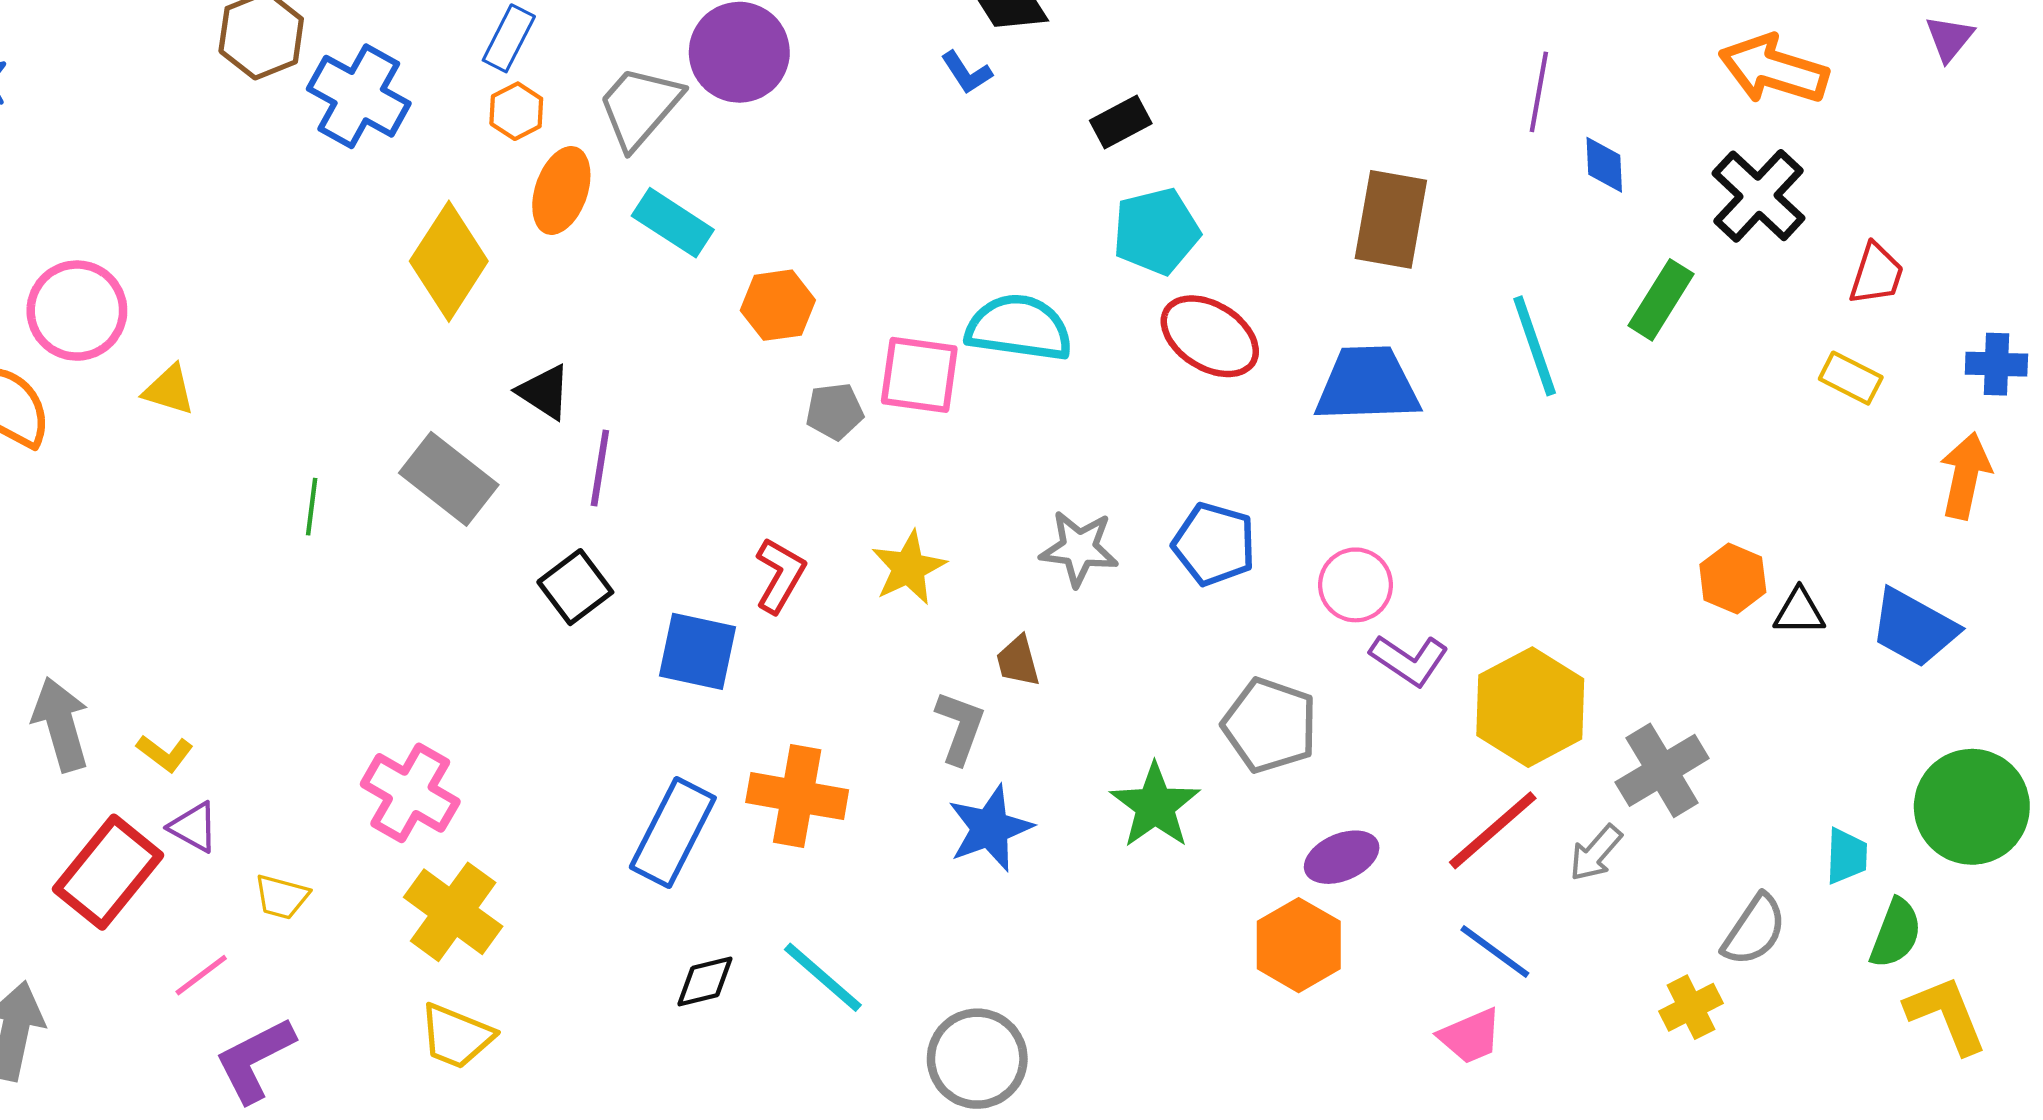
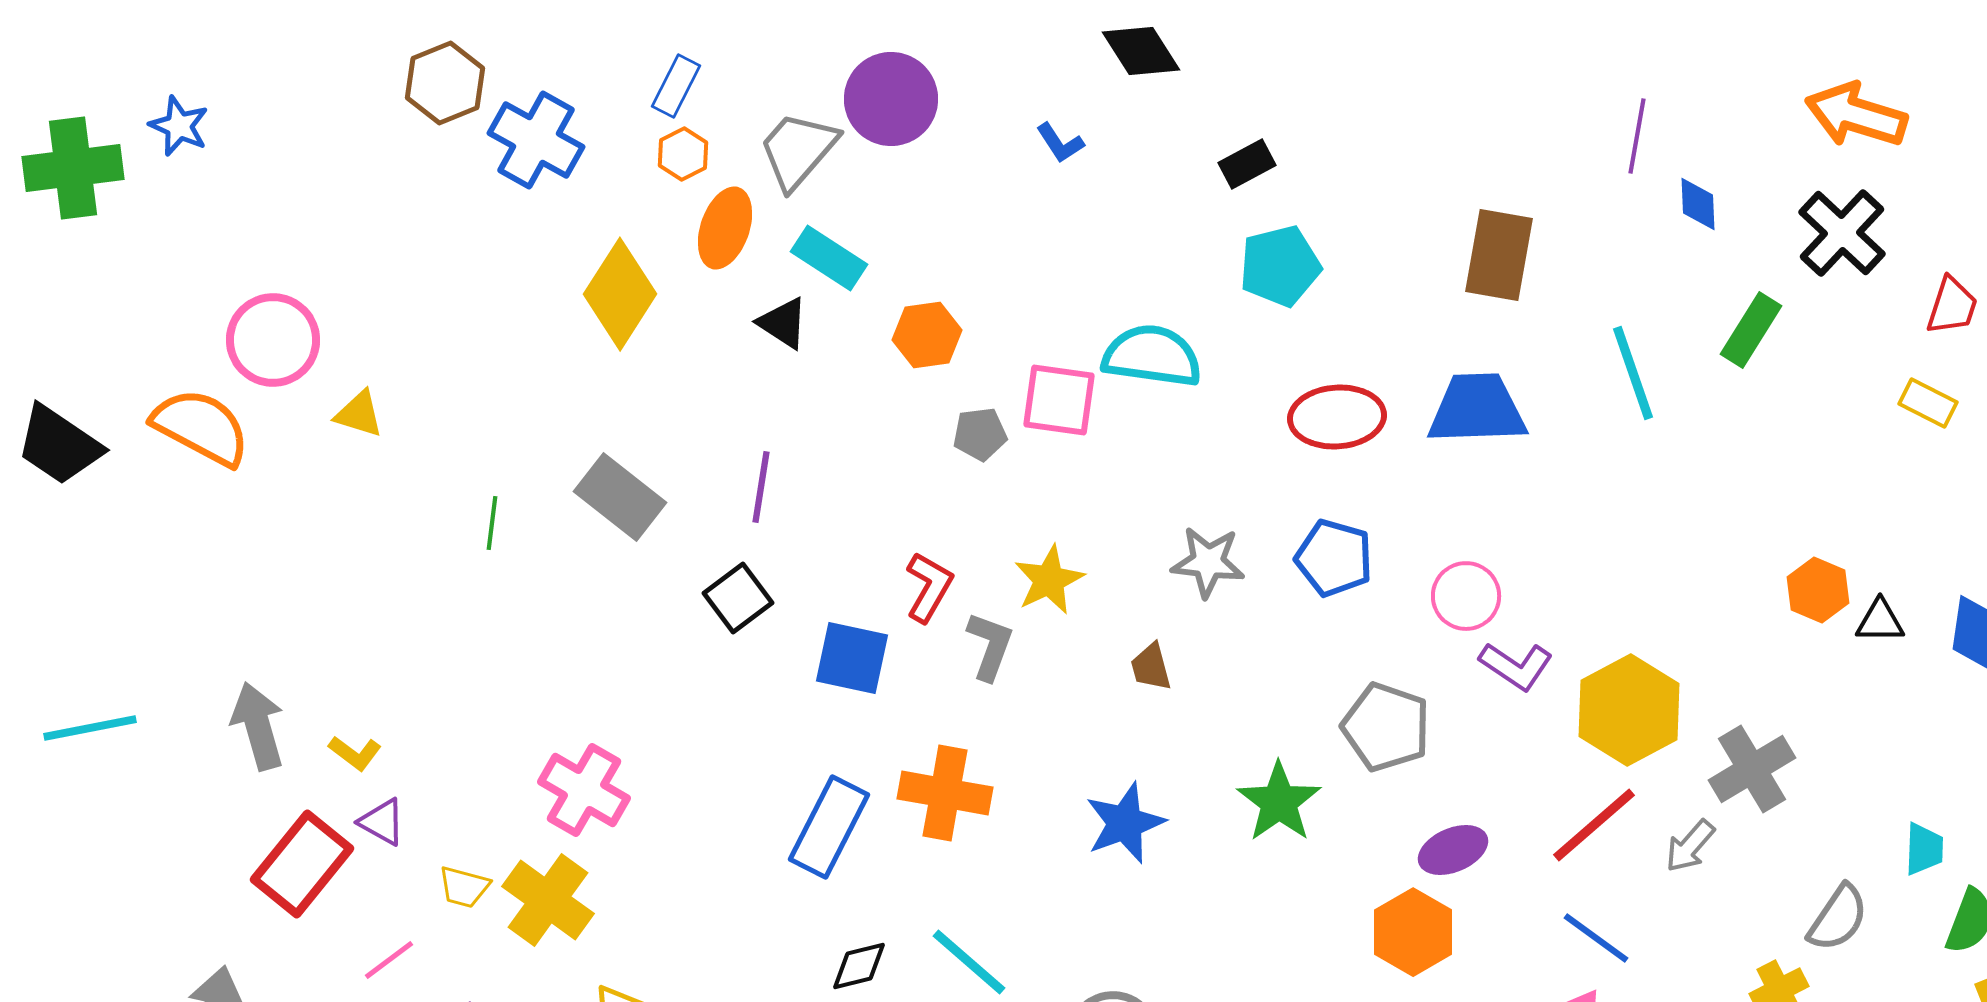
blue L-shape: (966, 73) -> (1060, 143), moved
red ellipse: (1210, 336) -> (1337, 417), moved, turned -36
black triangle: (544, 392) -> (783, 323), moved
gray L-shape: (960, 727) -> (990, 646), moved
yellow cross: (453, 912) -> (548, 900), moved

